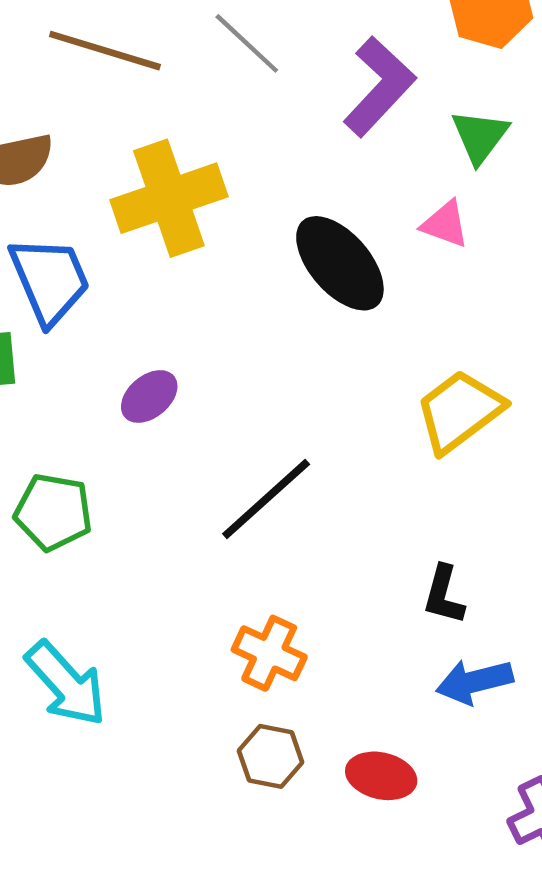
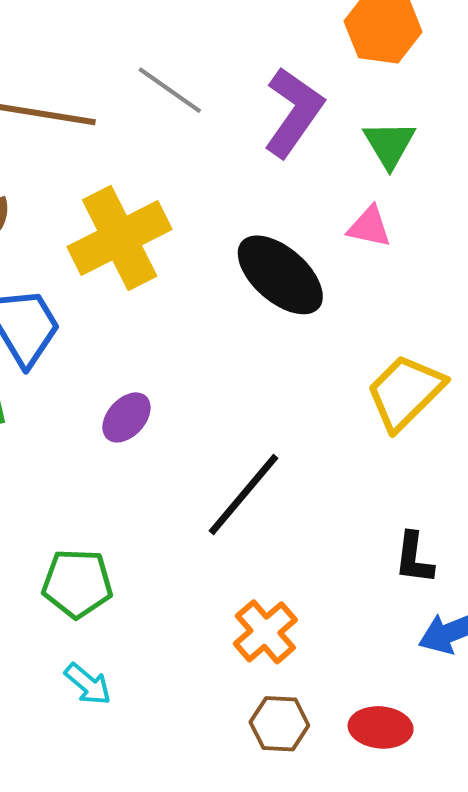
green pentagon: (53, 512) -> (77, 583), moved
orange cross: (269, 653) -> (265, 632), turned 32
cyan arrow: (66, 684) -> (88, 684), size x0.6

